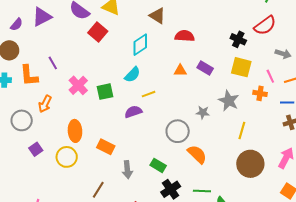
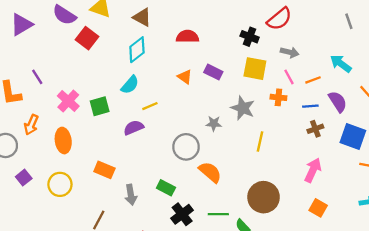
brown triangle: (157, 16) -> (142, 17), moved
gray arrow: (283, 54) -> (290, 52), moved
orange triangle: (180, 71) -> (185, 77), turned 40
orange ellipse: (75, 131) -> (63, 140), moved
brown circle: (250, 164) -> (264, 197), moved

